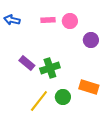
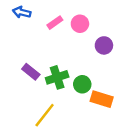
blue arrow: (12, 20) -> (22, 12), moved
pink rectangle: (48, 20) -> (55, 23), turned -32
green circle: (63, 97) -> (82, 84), moved

